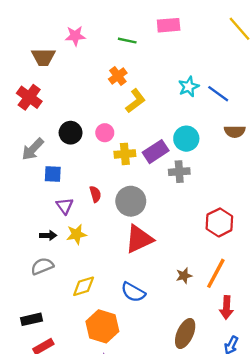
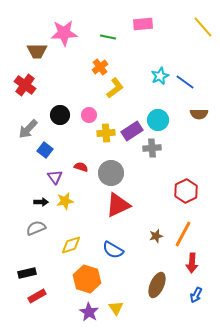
pink star: (75, 36) -> (64, 33), size x1.5
blue square: (53, 174) -> (45, 150), turned 35
red semicircle: (95, 194) -> (81, 167), turned -56

